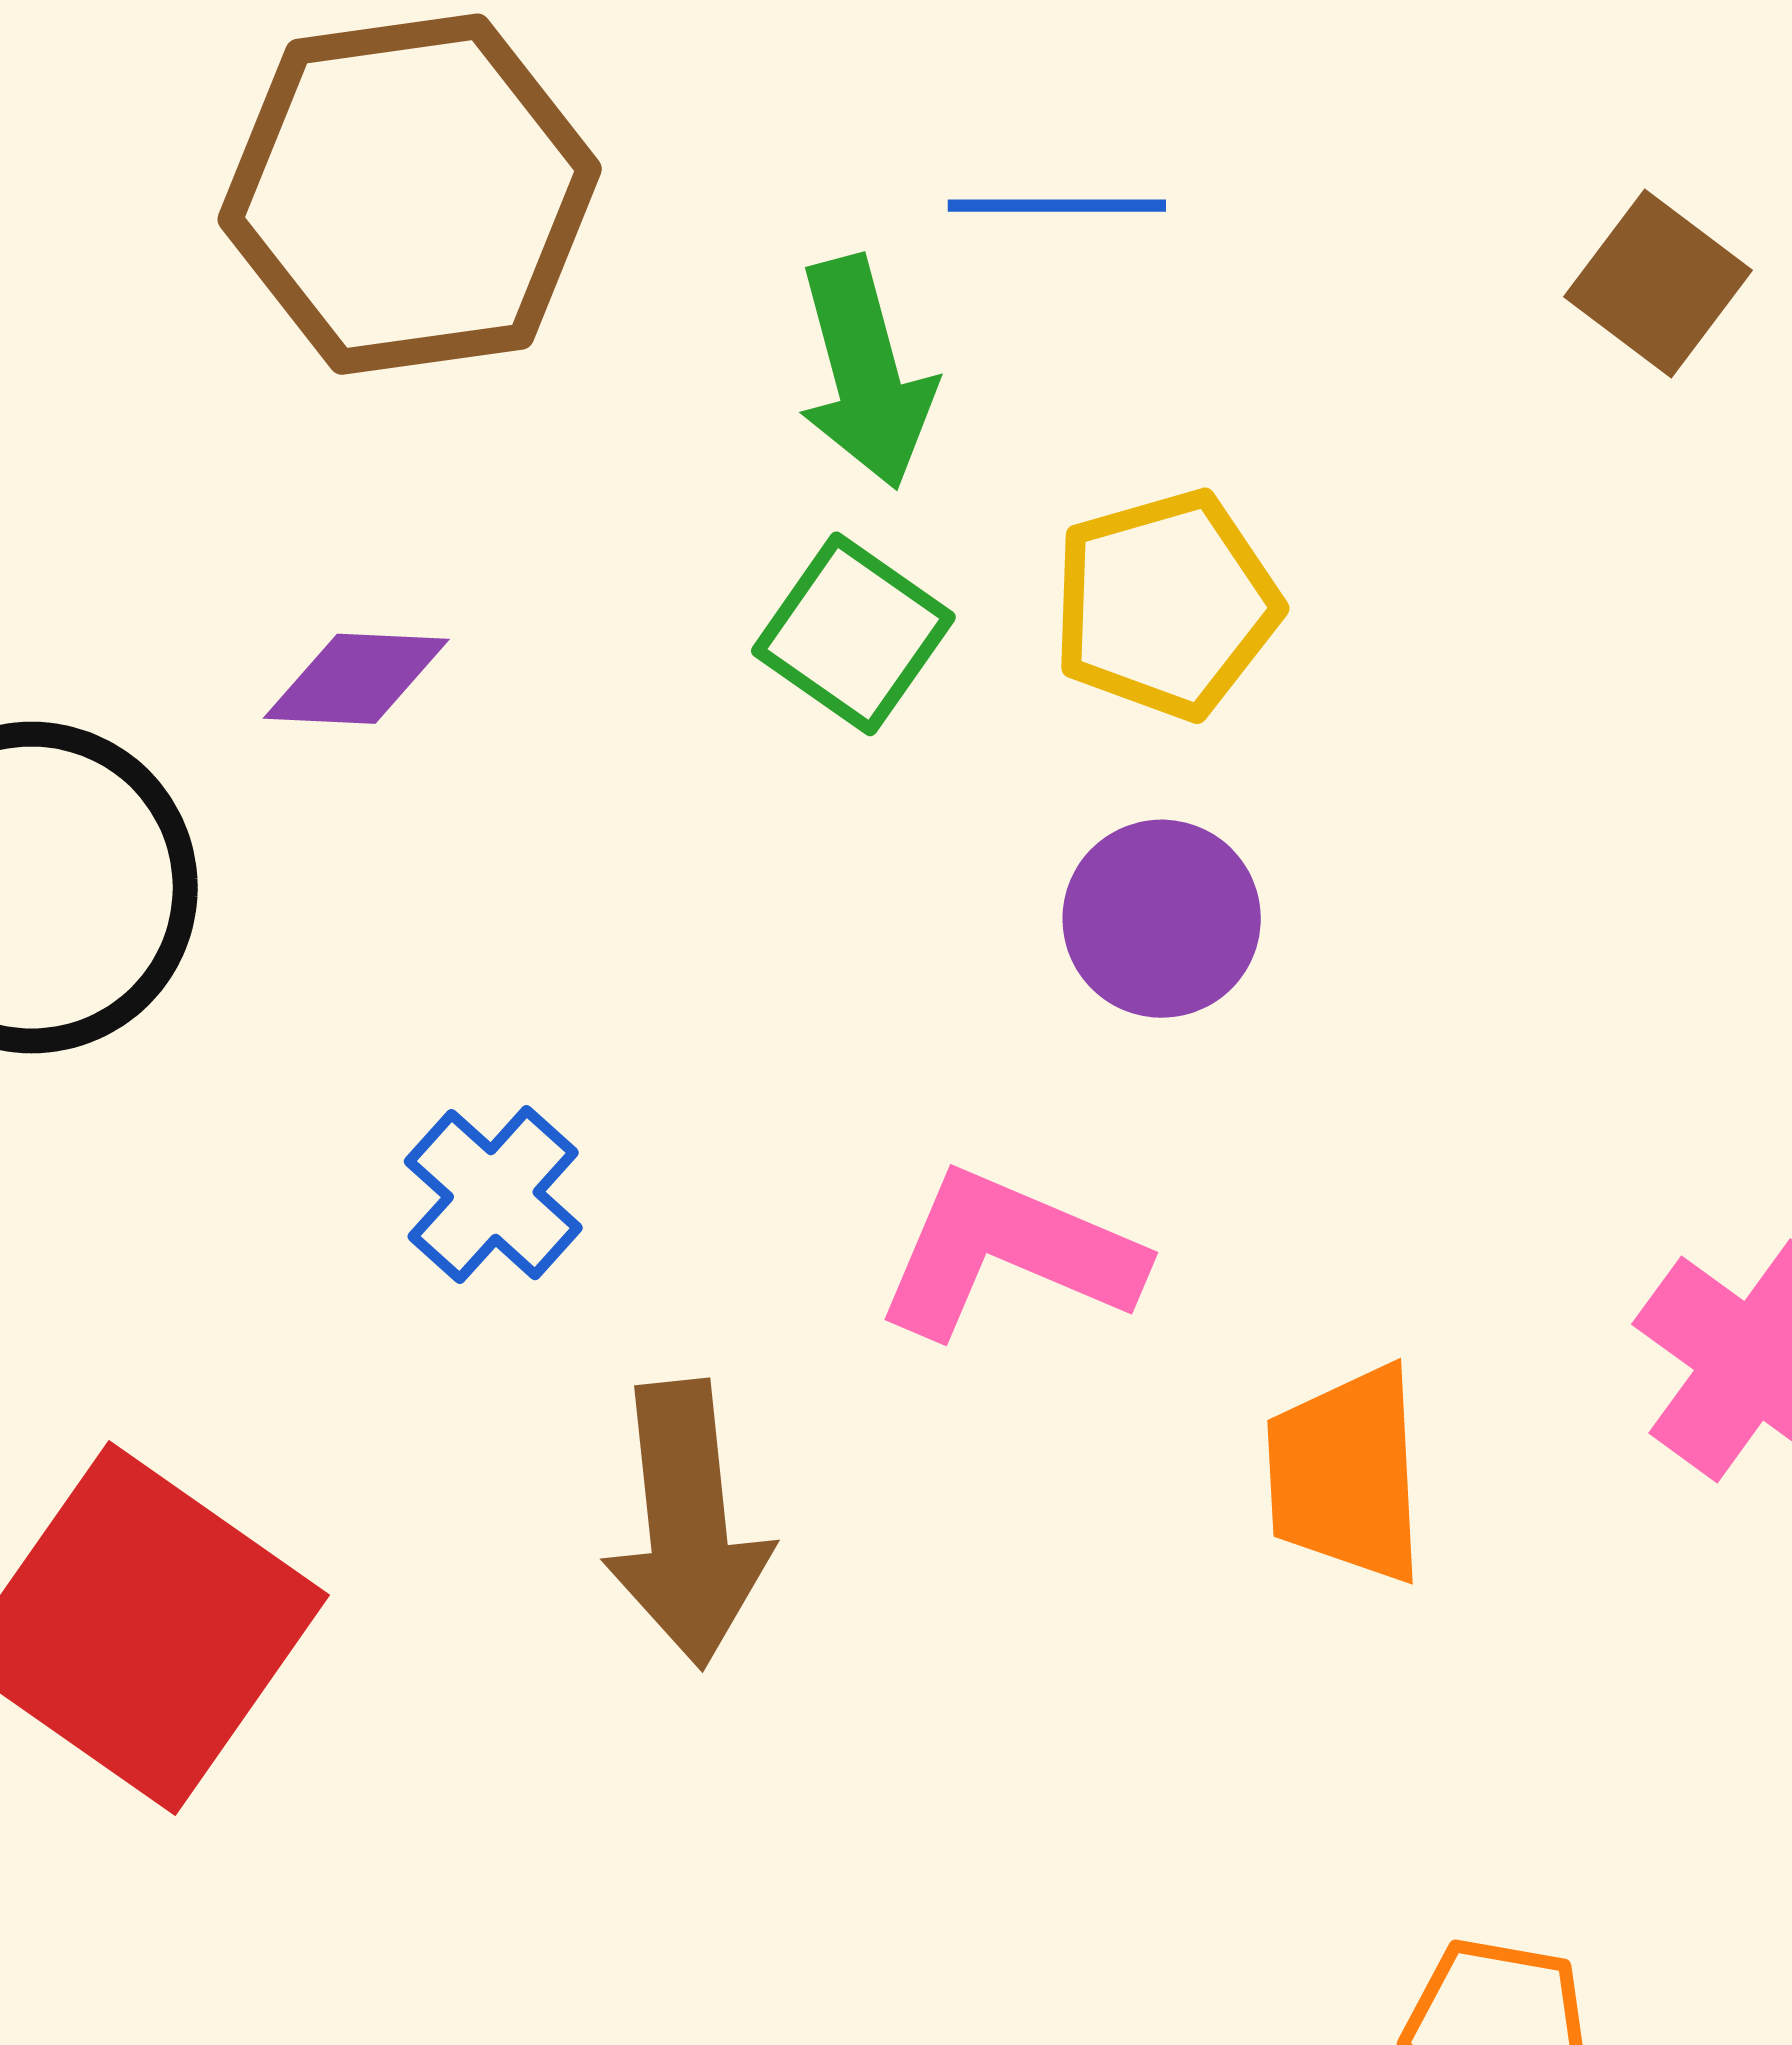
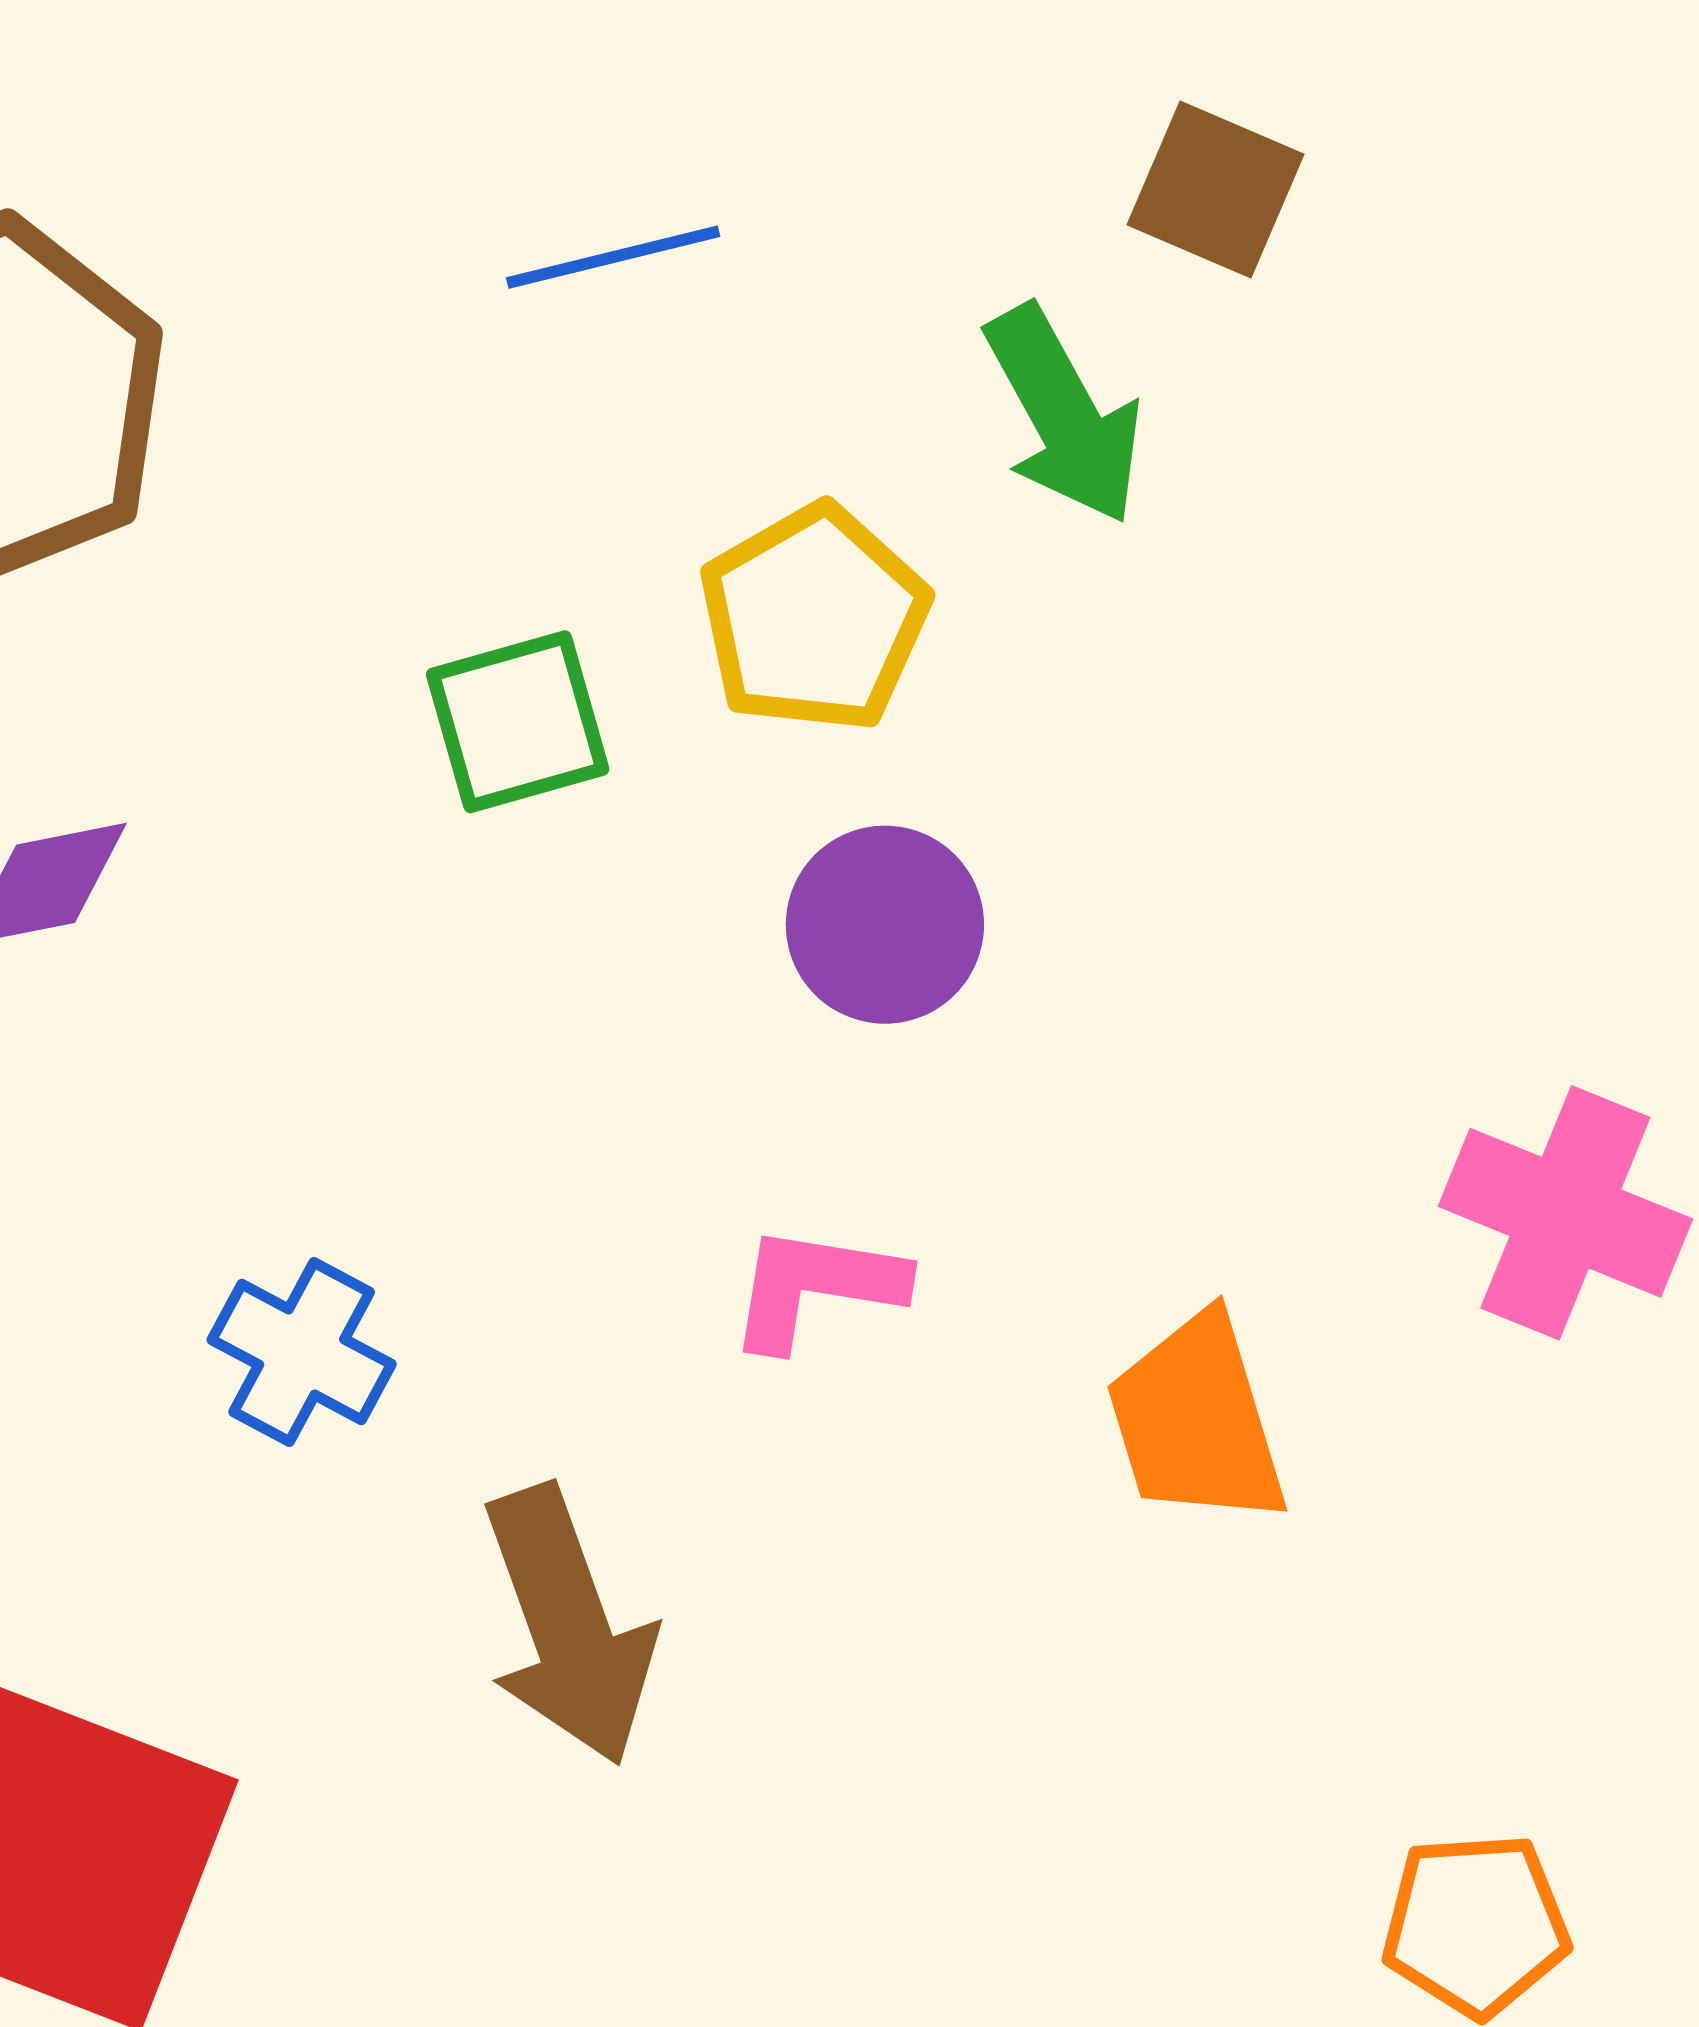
green arrow: (865, 373) -> (1064, 415), moved
green square: (853, 634) -> (518, 722), turned -37
pink L-shape: (1008, 1254) -> (816, 1287), size x0.7

